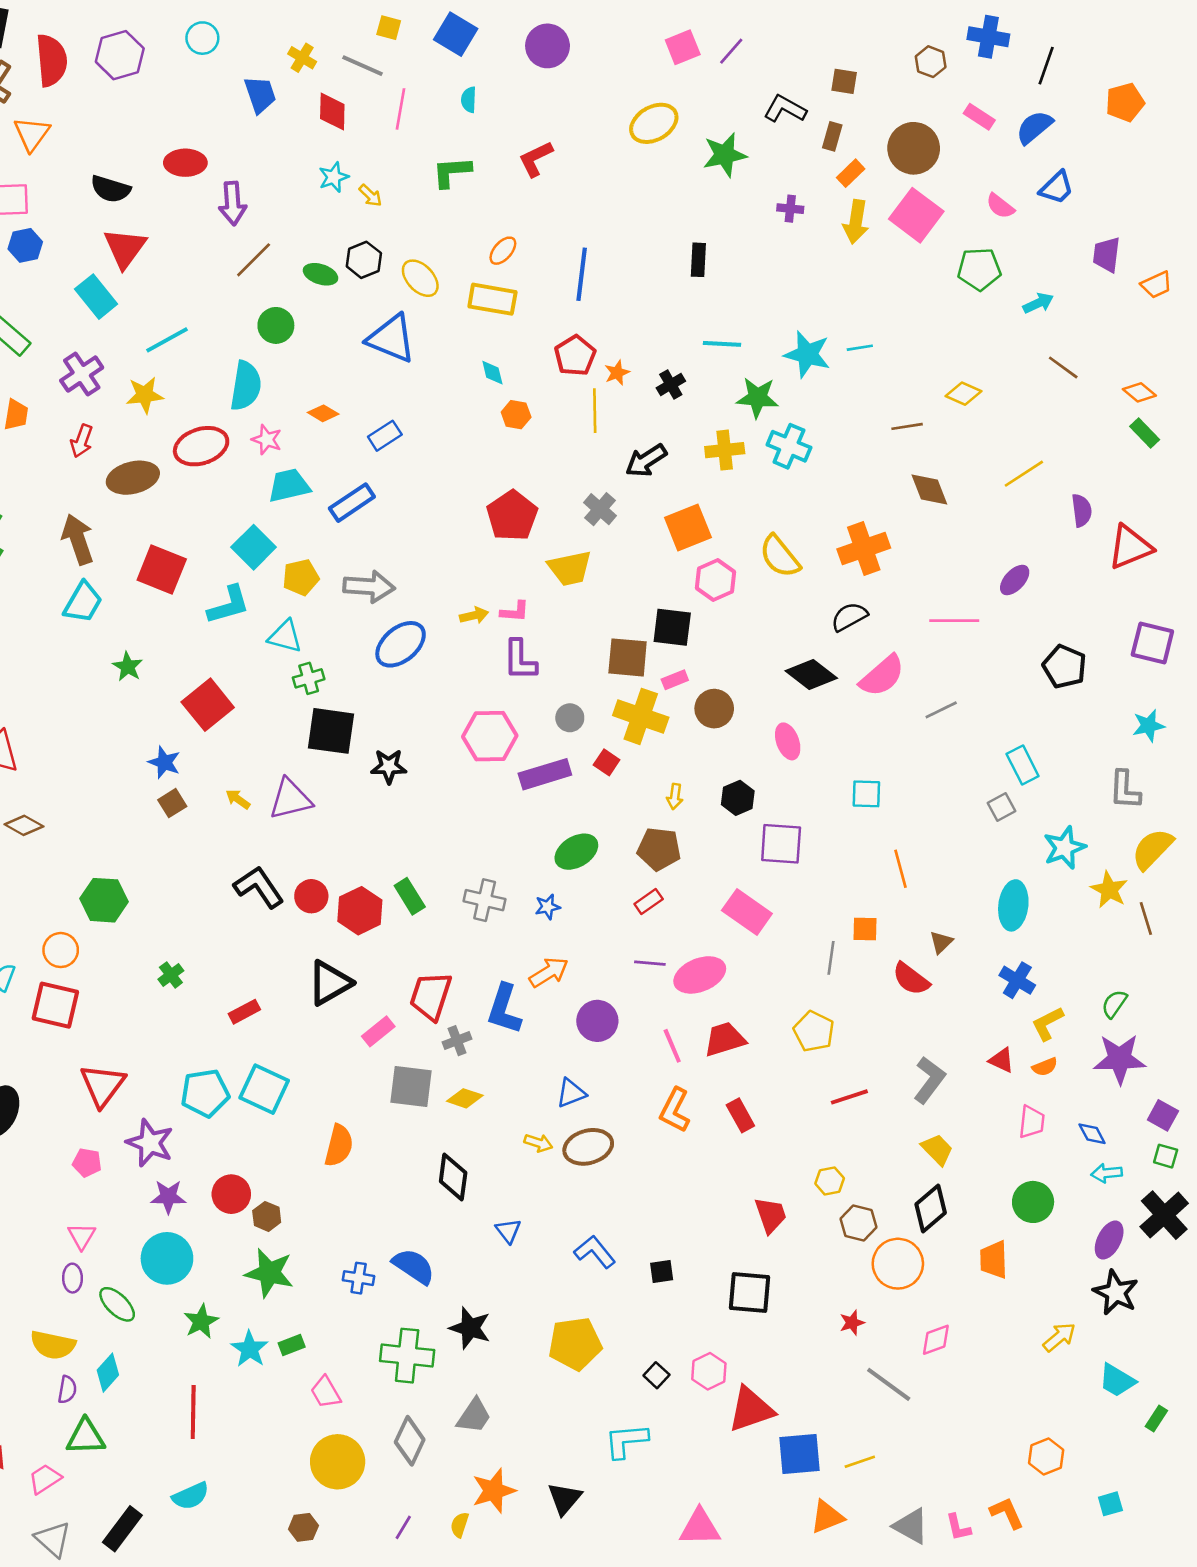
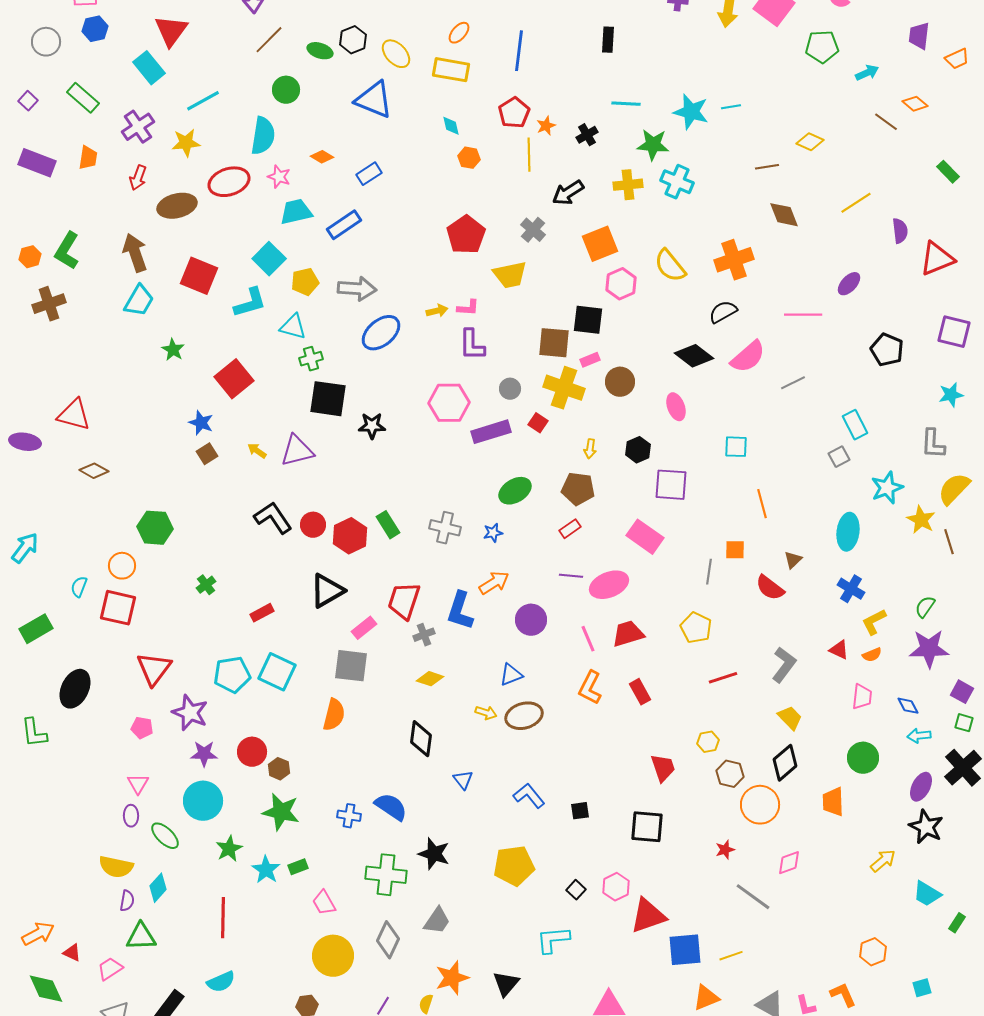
orange diamond: (1139, 392) -> (915, 104), moved
gray square: (411, 1087) -> (351, 666), moved

